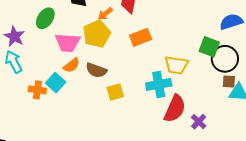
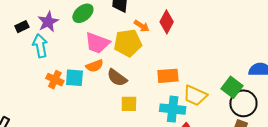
orange arrow: (105, 14) -> (142, 26), turned -126
orange rectangle: (141, 37) -> (168, 76), moved
cyan square: (56, 83) -> (74, 78), turned 36

